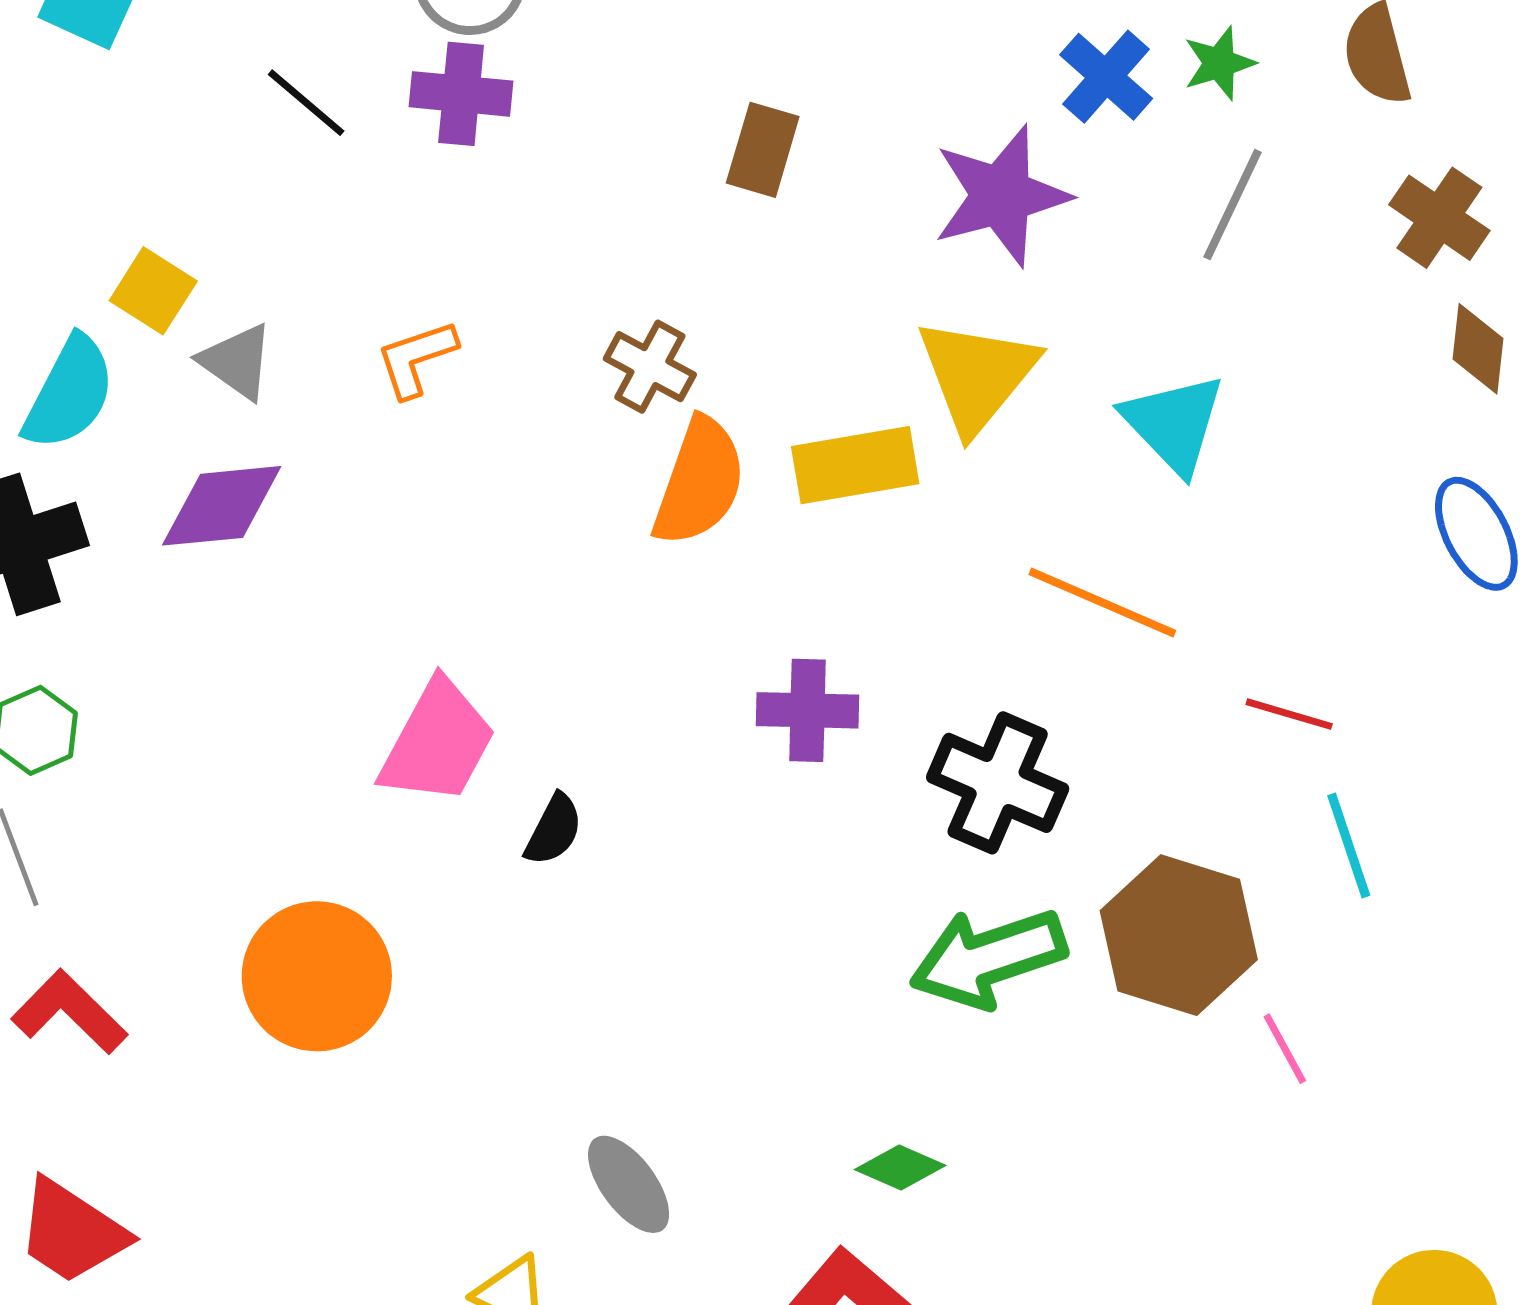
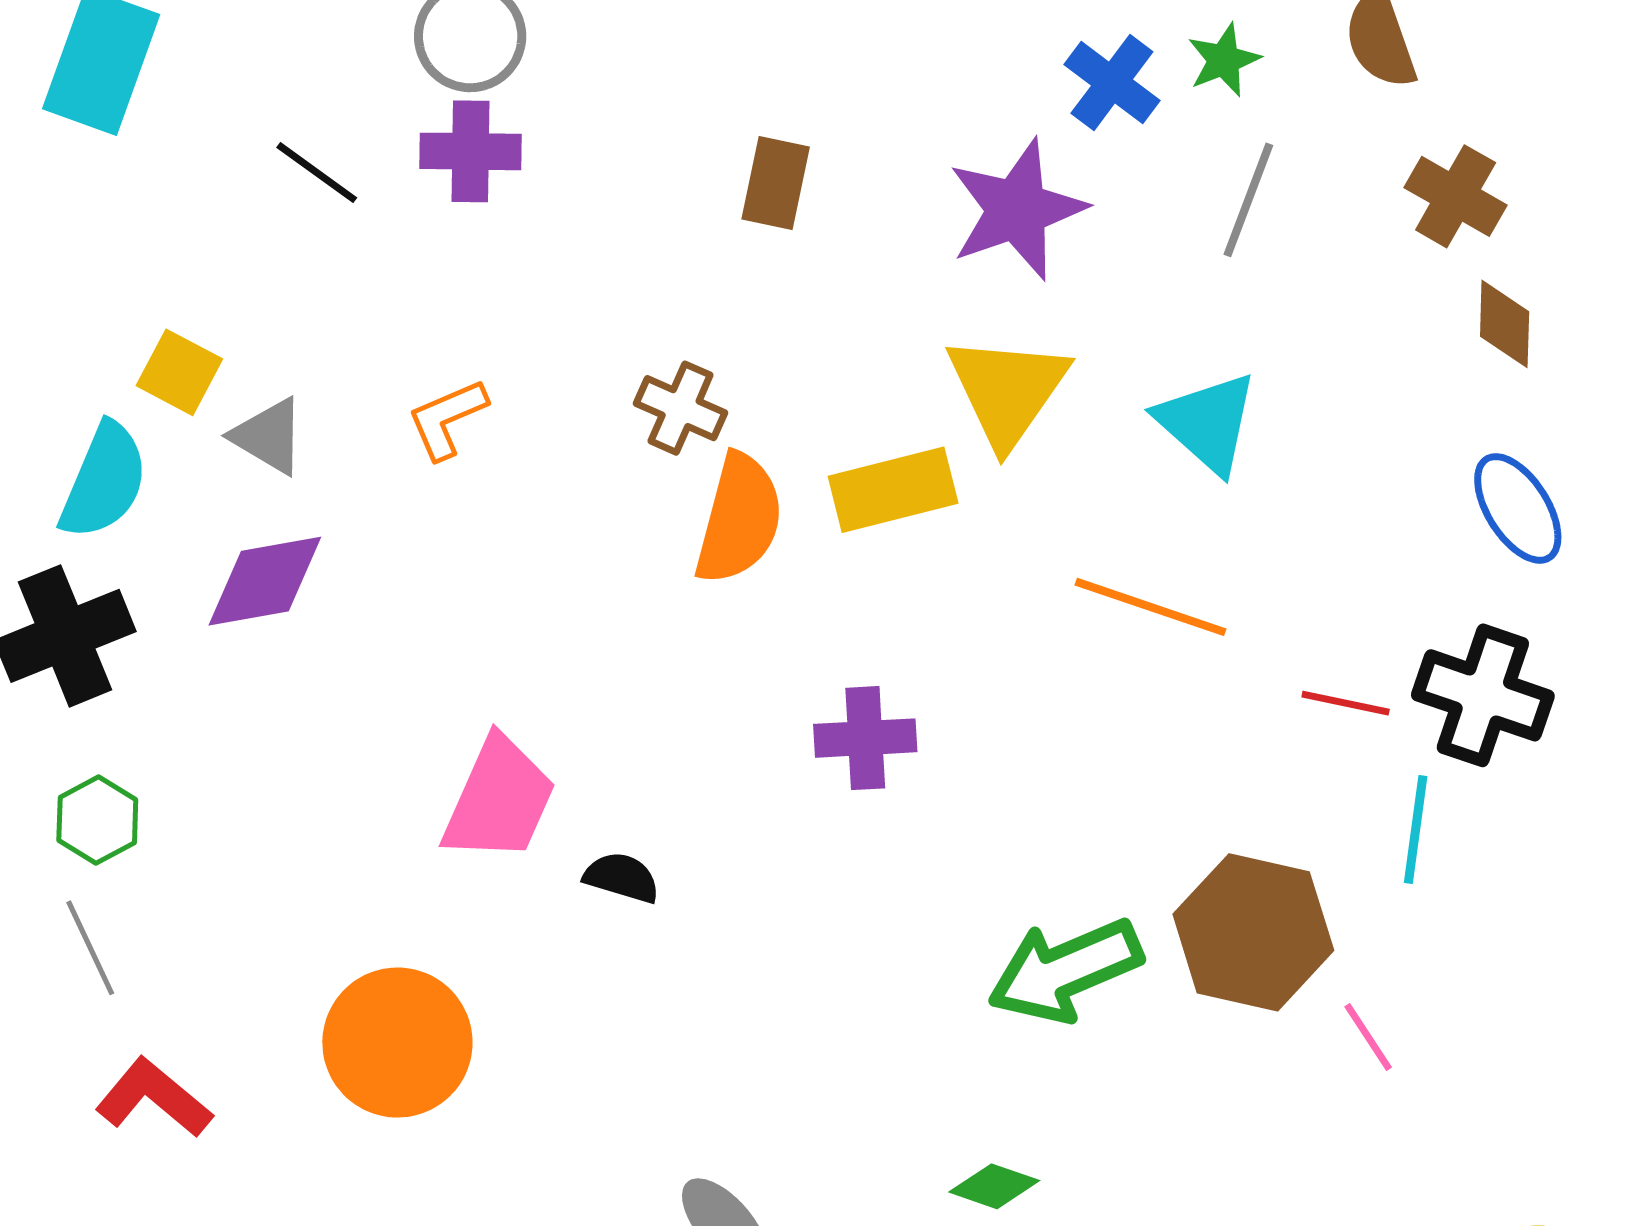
black cross: (998, 783) -> (1483, 695), moved
black semicircle: (554, 830) -> (622, 877), turned -96
cyan line: (1349, 846) -> (1416, 829), turned 31

